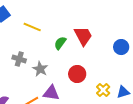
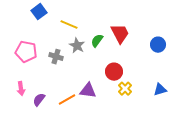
gray star: (40, 69) -> (77, 46), moved
yellow cross: (103, 90) -> (125, 89), moved

